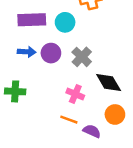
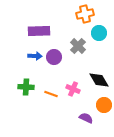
cyan circle: (65, 22) -> (99, 33), moved
gray cross: (82, 57) -> (78, 46), moved
orange line: (69, 120) -> (51, 94), moved

